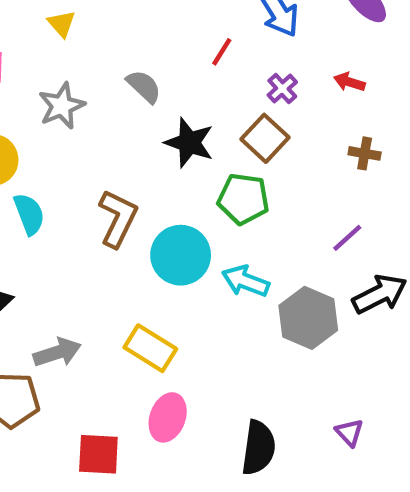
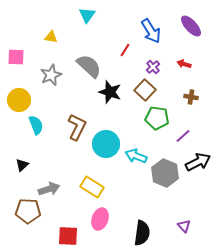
yellow triangle: (62, 24) -> (51, 37), turned -40
gray semicircle: (144, 86) -> (89, 66), size x1.5
green pentagon: (243, 199) -> (157, 118), moved

